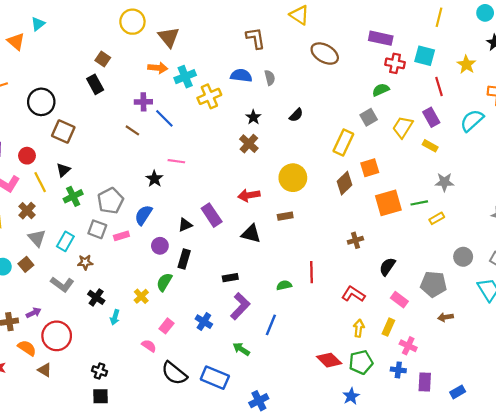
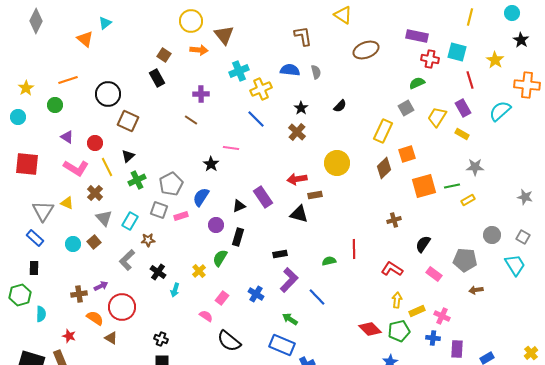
brown ellipse: (325, 54) -> (366, 50), turned -50
orange arrow: (158, 68) -> (199, 50), moved
blue line: (164, 118) -> (256, 119), moved
brown rectangle: (285, 216) -> (315, 195), moved
gray L-shape: (62, 284) -> (127, 260), turned 100
blue line: (271, 325) -> (317, 297), turned -66
yellow rectangle: (388, 327) -> (417, 311), moved, turned 42
blue rectangle: (215, 378) -> (282, 345), moved

